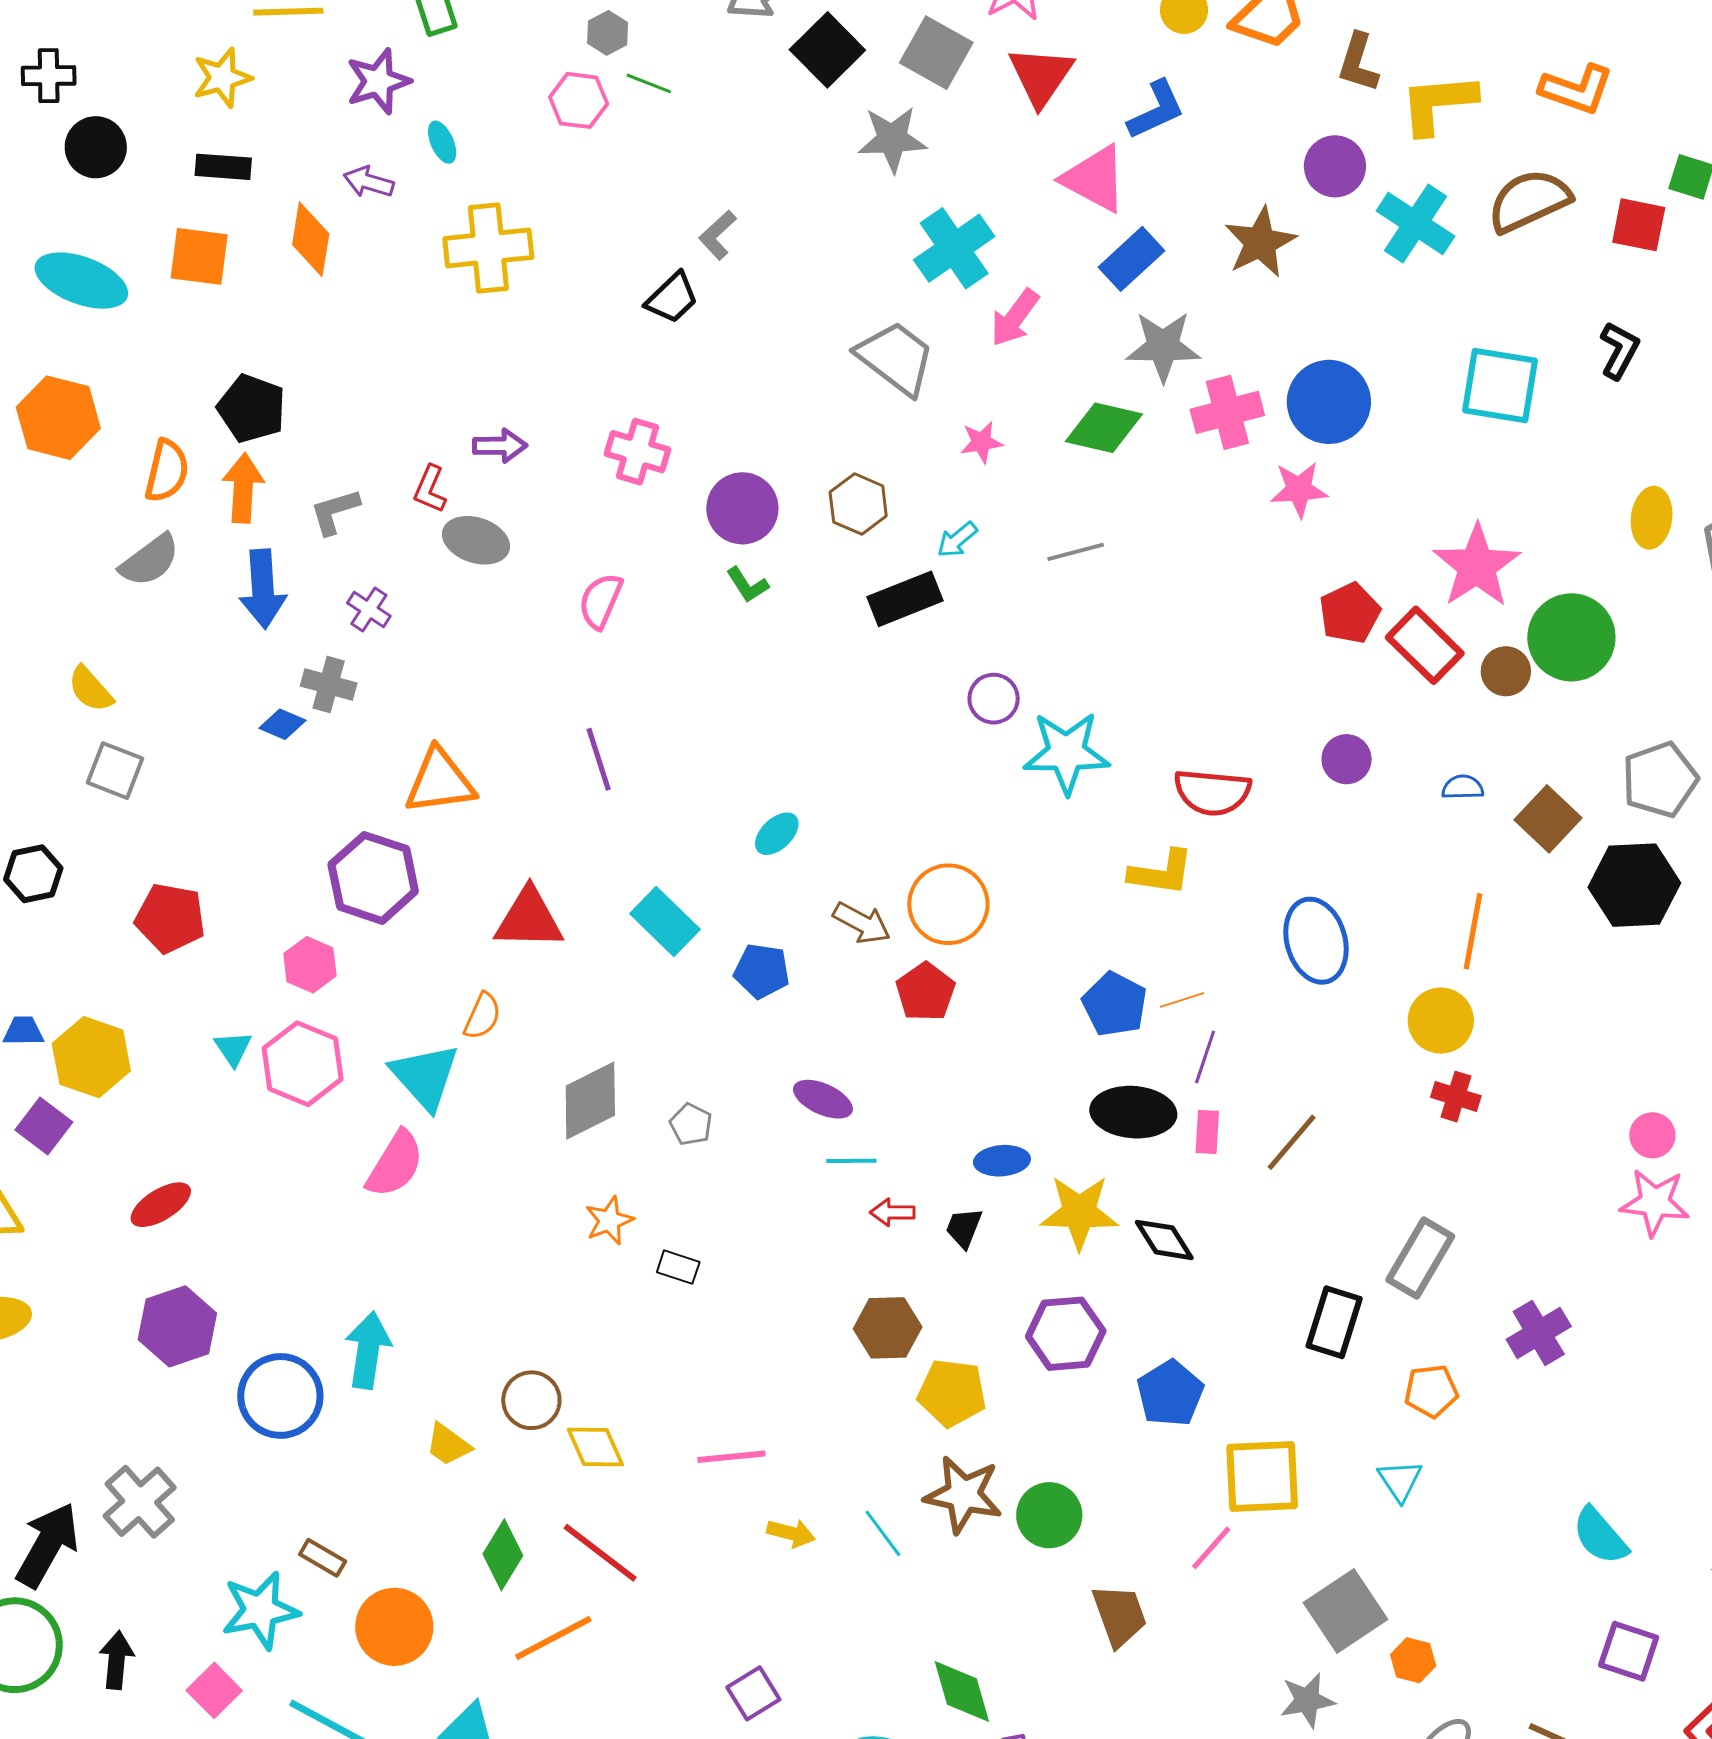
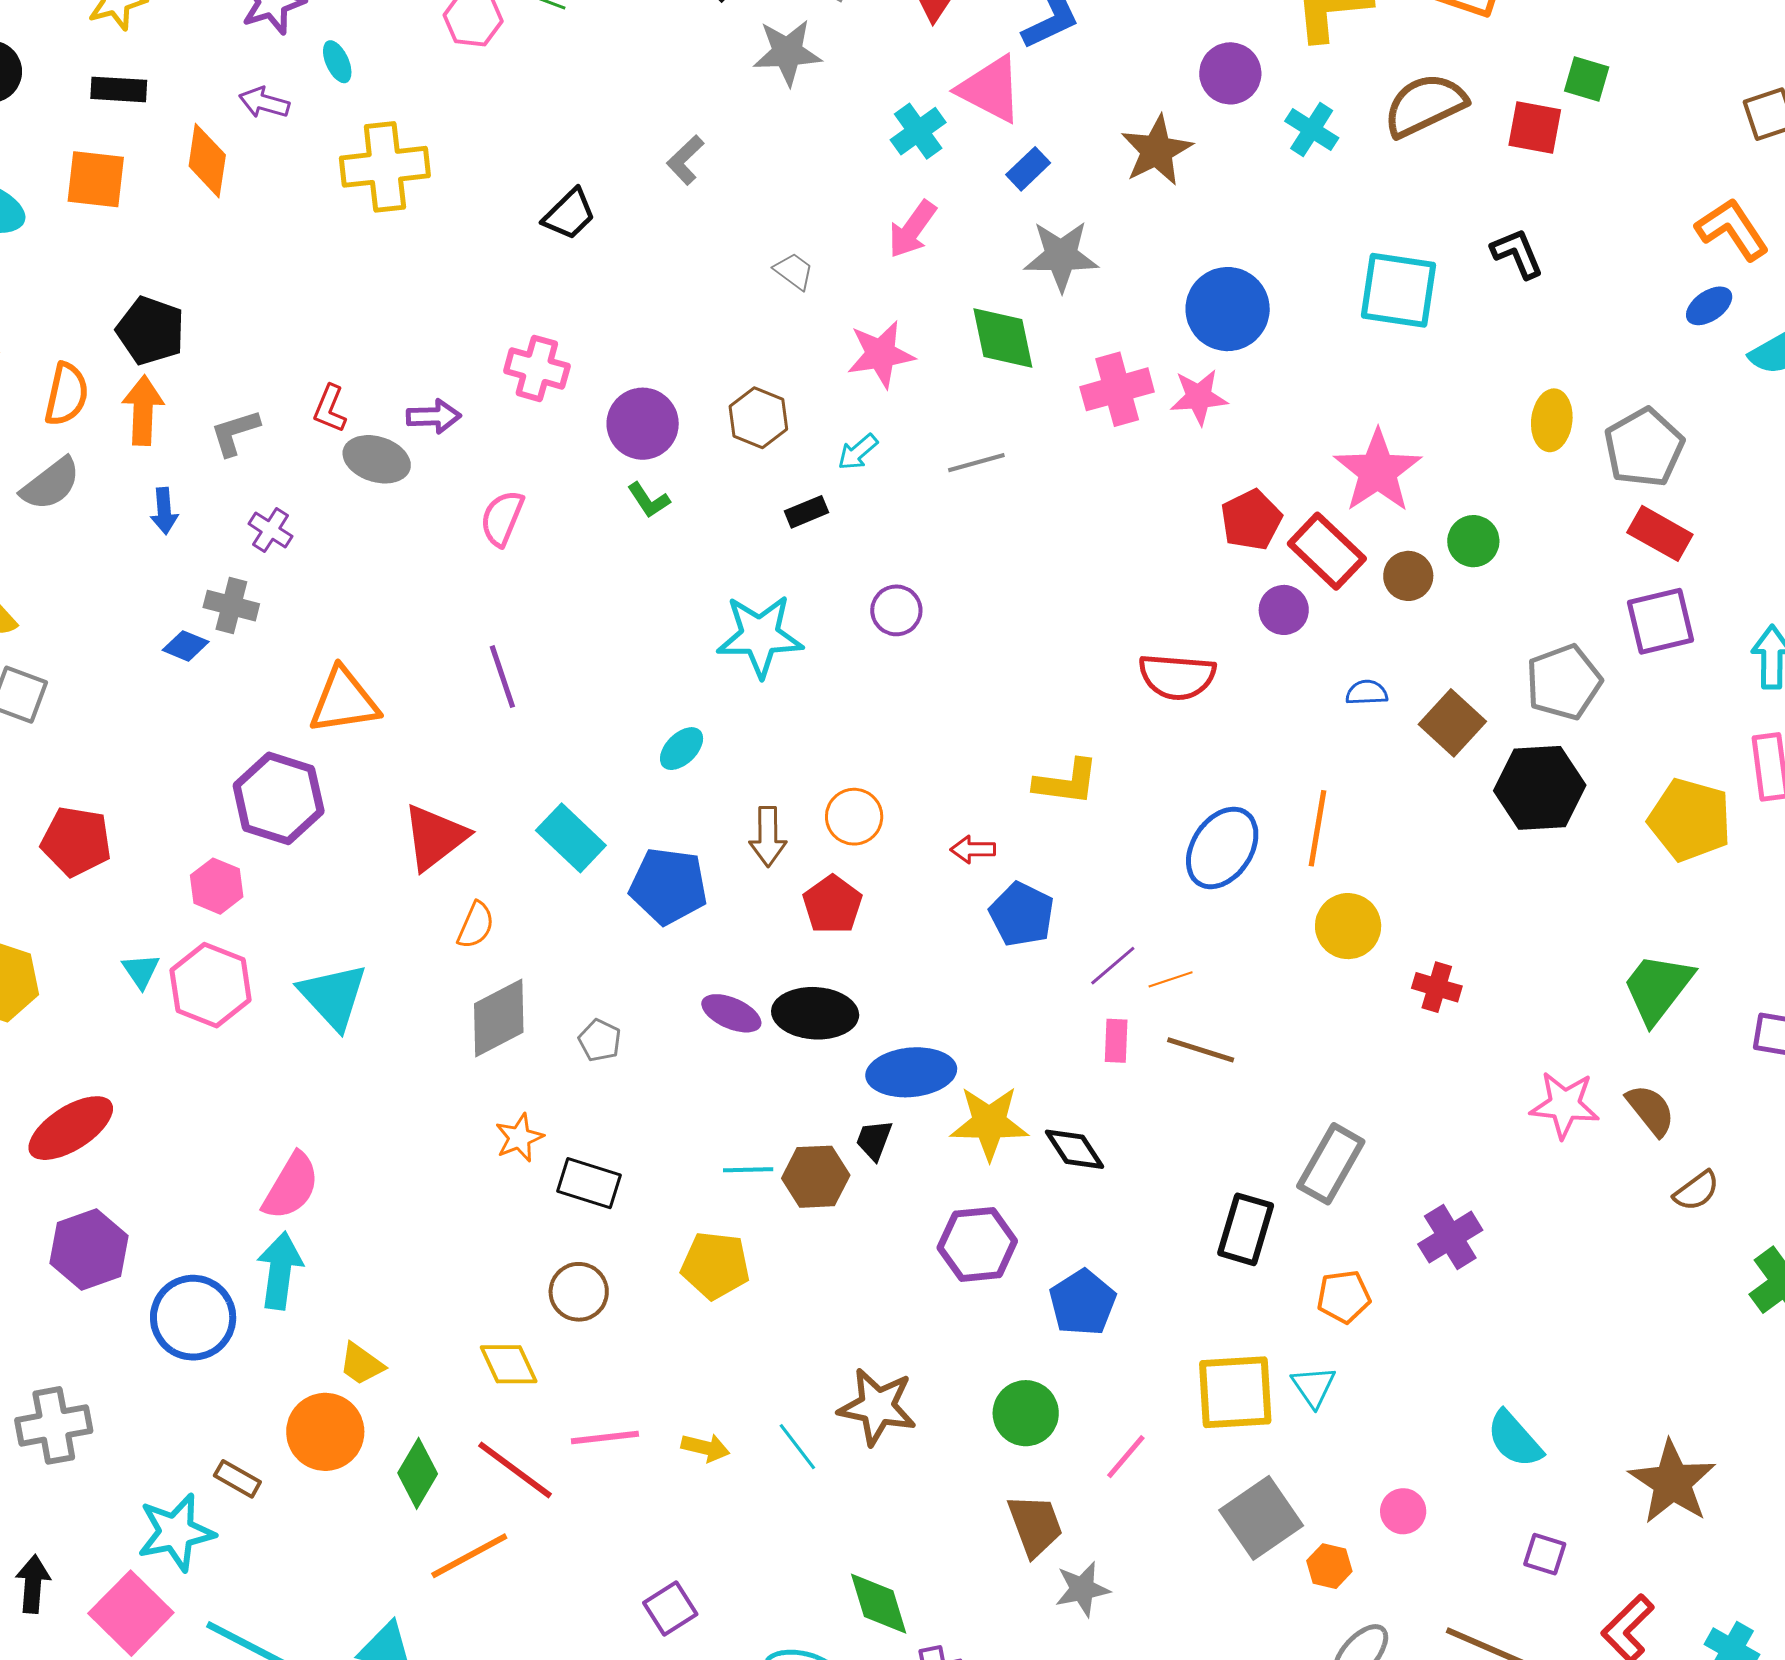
cyan cross: (1416, 224) -> (1312, 130), size x0.7
gray L-shape: (718, 235) -> (685, 160), moved
cyan cross: (954, 248) -> (918, 131), moved, size x0.7
blue rectangle: (1131, 259) -> (1028, 169), size x0.7
black L-shape: (1619, 350) -> (1517, 253), turned -50
gray trapezoid: (896, 358) -> (794, 271), size x0.5
pink cross: (1227, 412) -> (1117, 389), moved
green diamond: (1104, 428) -> (1003, 338), turned 66
pink star: (981, 442) -> (881, 354), size x1.6
purple arrow: (500, 446) -> (434, 416), moved
blue arrow: (263, 589) -> (164, 511), size x0.6
black rectangle: (905, 599) -> (806, 512), size x0.6
green circle: (1571, 637) -> (1473, 541), size x0.6
cyan star: (1067, 753) -> (760, 636), moved
purple circle: (1347, 759) -> (1284, 610), moved
red semicircle: (1212, 792) -> (1177, 677), moved
orange circle: (948, 904) -> (854, 817), size x0.7
red triangle: (529, 919) -> (435, 837), turned -38
brown arrow: (862, 923) -> (768, 837), turned 62
orange line: (1473, 931) -> (1318, 828), moved
blue ellipse: (1316, 941) -> (1222, 848), turned 50
blue pentagon: (762, 971) -> (668, 886), size x1.4
orange line: (1182, 1000) -> (1171, 979), moved
orange semicircle: (482, 1016) -> (476, 925), moved
purple line: (1205, 1057) -> (1113, 966), turned 32
red cross: (1456, 1097) -> (1437, 987), moved
black ellipse: (1133, 1112) -> (815, 1013), moved
pink circle: (1652, 1135) -> (1403, 1511), moved
brown line: (1292, 1142) -> (1201, 1050), turned 68
cyan line: (851, 1161) -> (748, 1170), moved
blue ellipse: (1002, 1161) -> (911, 1072), size x1.6
pink semicircle: (395, 1164) -> (291, 1186), moved
red ellipse: (161, 1205) -> (71, 1128), size x1.4
red arrow: (892, 1212) -> (973, 849), moved
black rectangle: (678, 1267) -> (589, 1183), size x1.5
brown hexagon: (888, 1328) -> (816, 1177), moved
yellow pentagon: (952, 1393) -> (715, 1265), moved
brown circle: (531, 1400) -> (579, 1292), moved
pink line: (731, 1457) -> (605, 1437), moved
yellow square: (1262, 1477) -> (1235, 1392), moved
gray cross: (140, 1502) -> (54, 1425), turned 32
green circle: (1049, 1515) -> (1026, 1413), moved
orange circle: (394, 1627) -> (325, 1432), moved
purple square: (1629, 1651) -> (1545, 1554), size x0.7
pink square: (214, 1690) -> (131, 1613), size x1.5
gray star: (1307, 1700) -> (1082, 1589), moved

